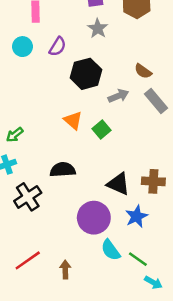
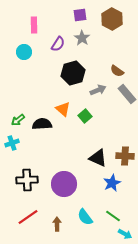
purple semicircle: (57, 47) -> (58, 44), moved
black semicircle: (63, 170) -> (42, 124), moved
black cross: (28, 197) -> (27, 180), moved, turned 30
purple circle: (94, 218) -> (64, 184), moved
cyan semicircle: (111, 250) -> (85, 217), moved

